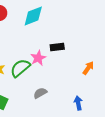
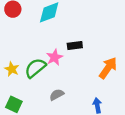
orange arrow: (88, 68) -> (108, 68), size x1.5

